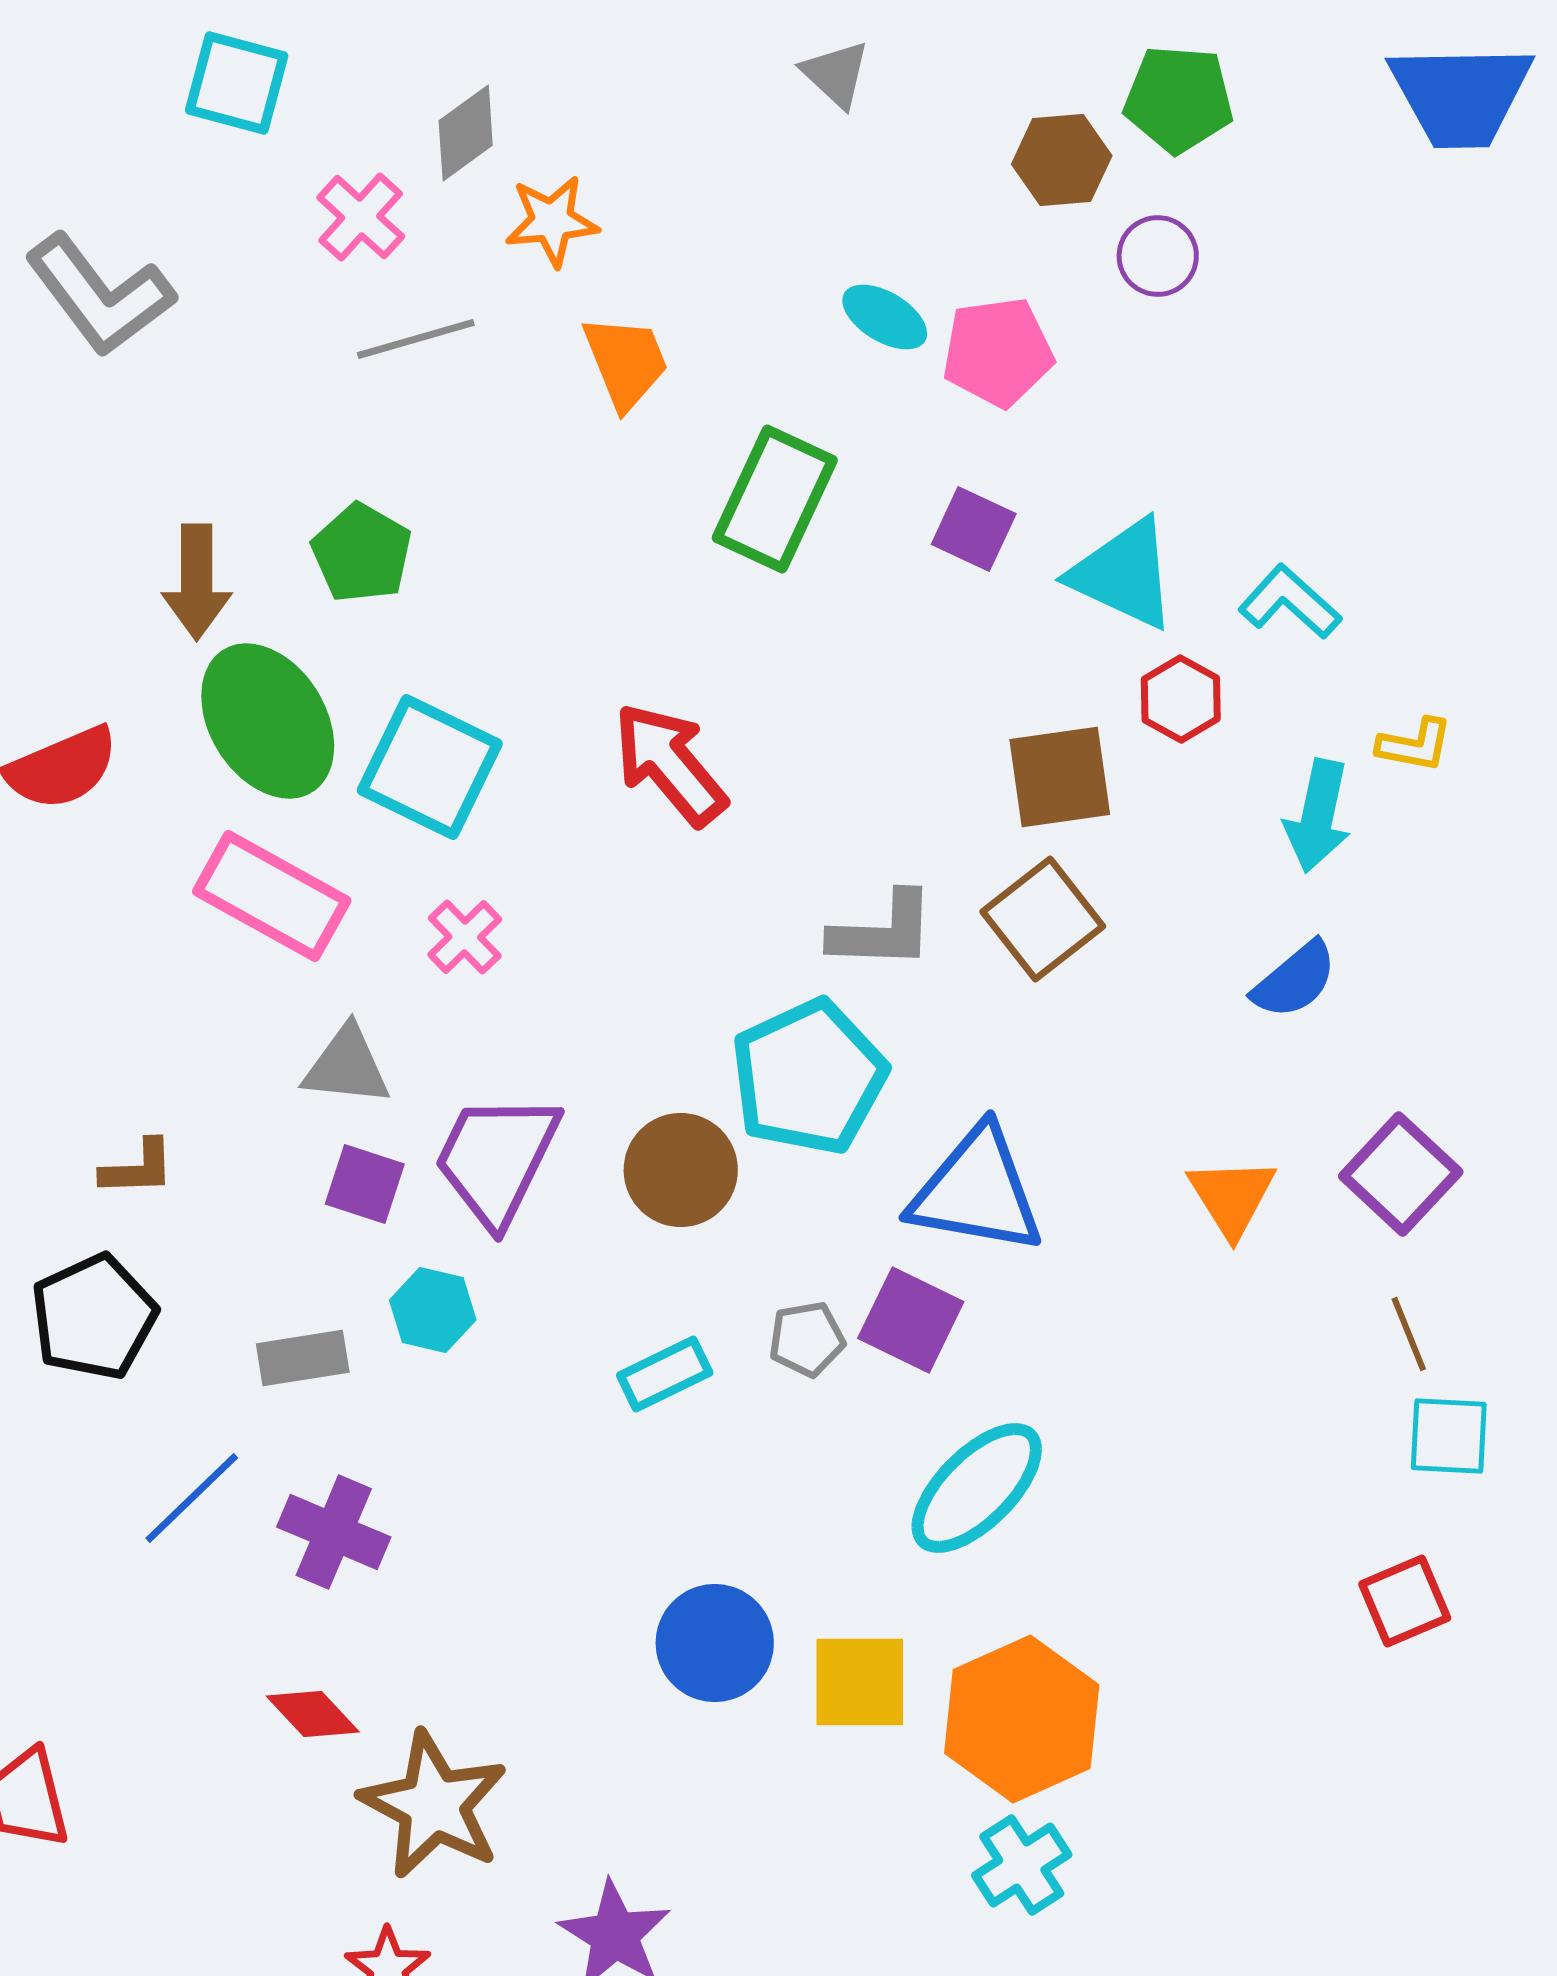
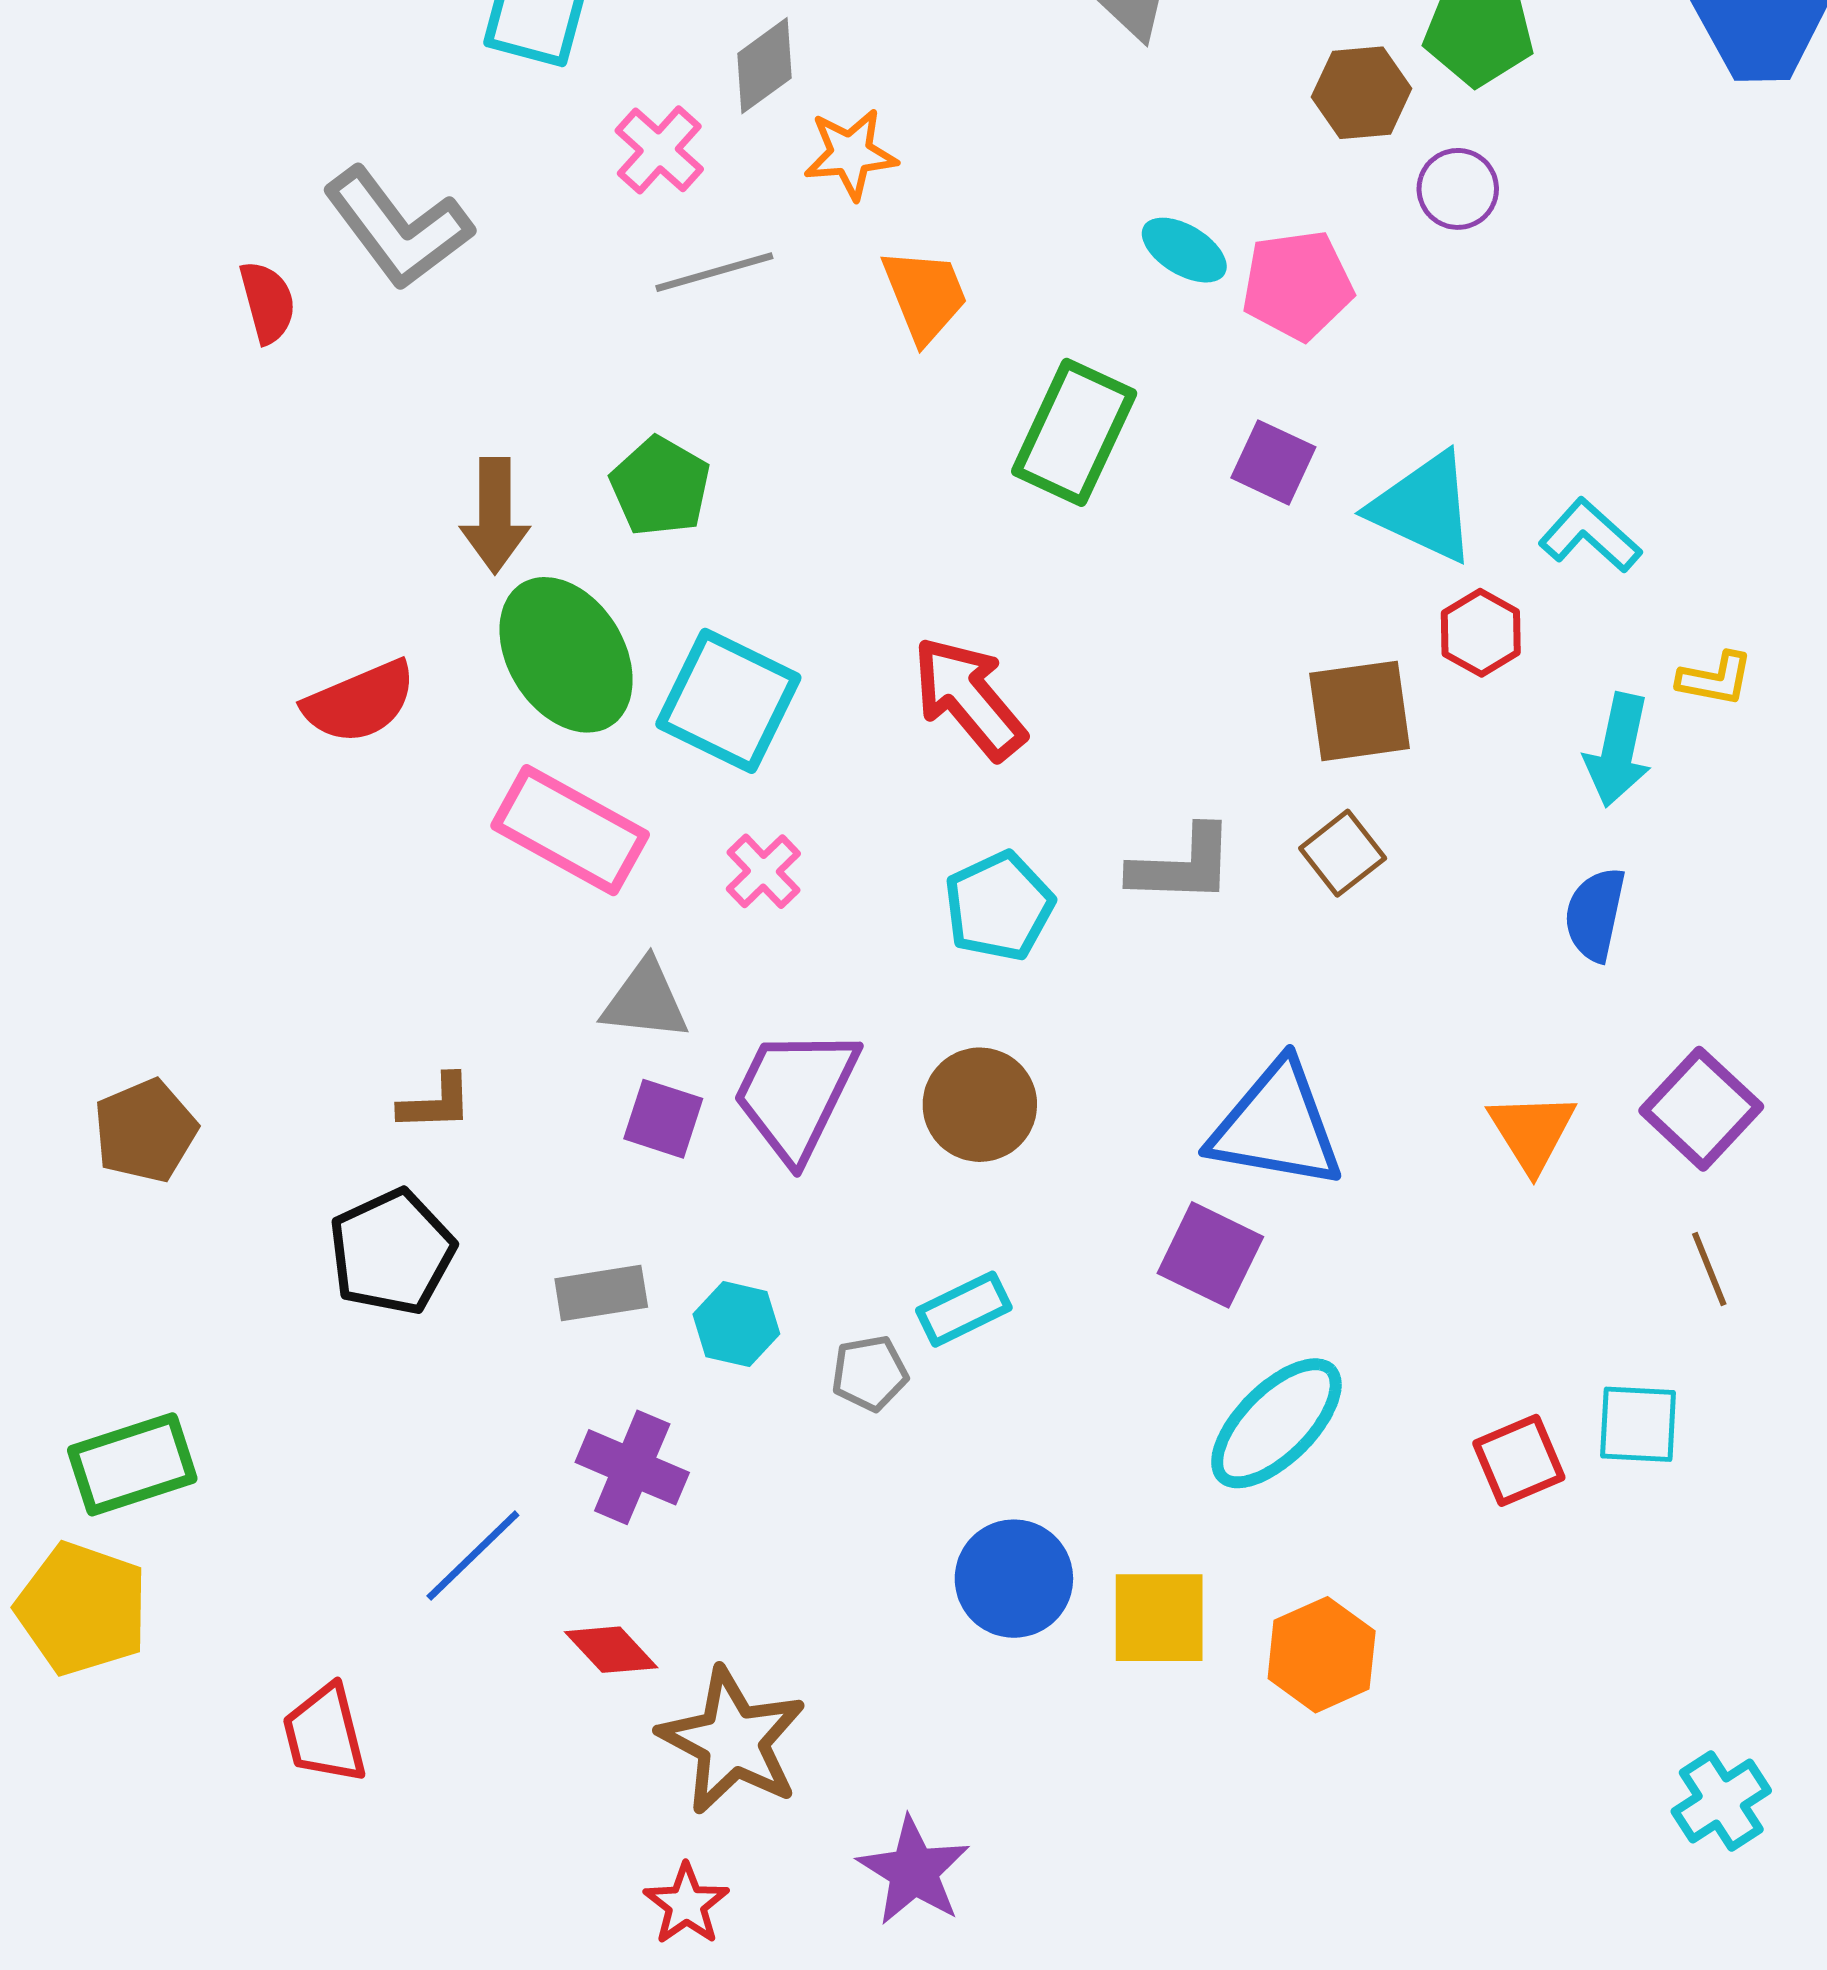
brown square: (1043, 919) -> (1343, 853), size x0.7
blue semicircle: (1295, 980) -> (1595, 914), turned 142
cyan pentagon: (809, 1077) -> (999, 906), moved, size x0.7
cyan hexagon: (433, 1310) -> (736, 1324), moved
gray pentagon: (807, 1339) -> (870, 1373), moved
cyan square: (1449, 1436) -> (1638, 1424), moved
blue line: (192, 1498) -> (473, 1556), moved
red square: (1405, 1601) -> (1519, 1460), moved
orange hexagon: (1022, 1719) -> (1322, 1655), size x0.7
cyan cross: (1022, 1865) -> (1721, 1801), moved

